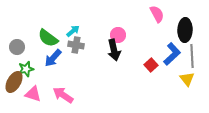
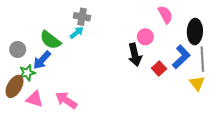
pink circle: (118, 35) -> (145, 37), moved
gray cross: (76, 45) -> (82, 17), moved
black arrow: (114, 50) -> (135, 55), moved
blue arrow: (53, 58) -> (42, 60), moved

